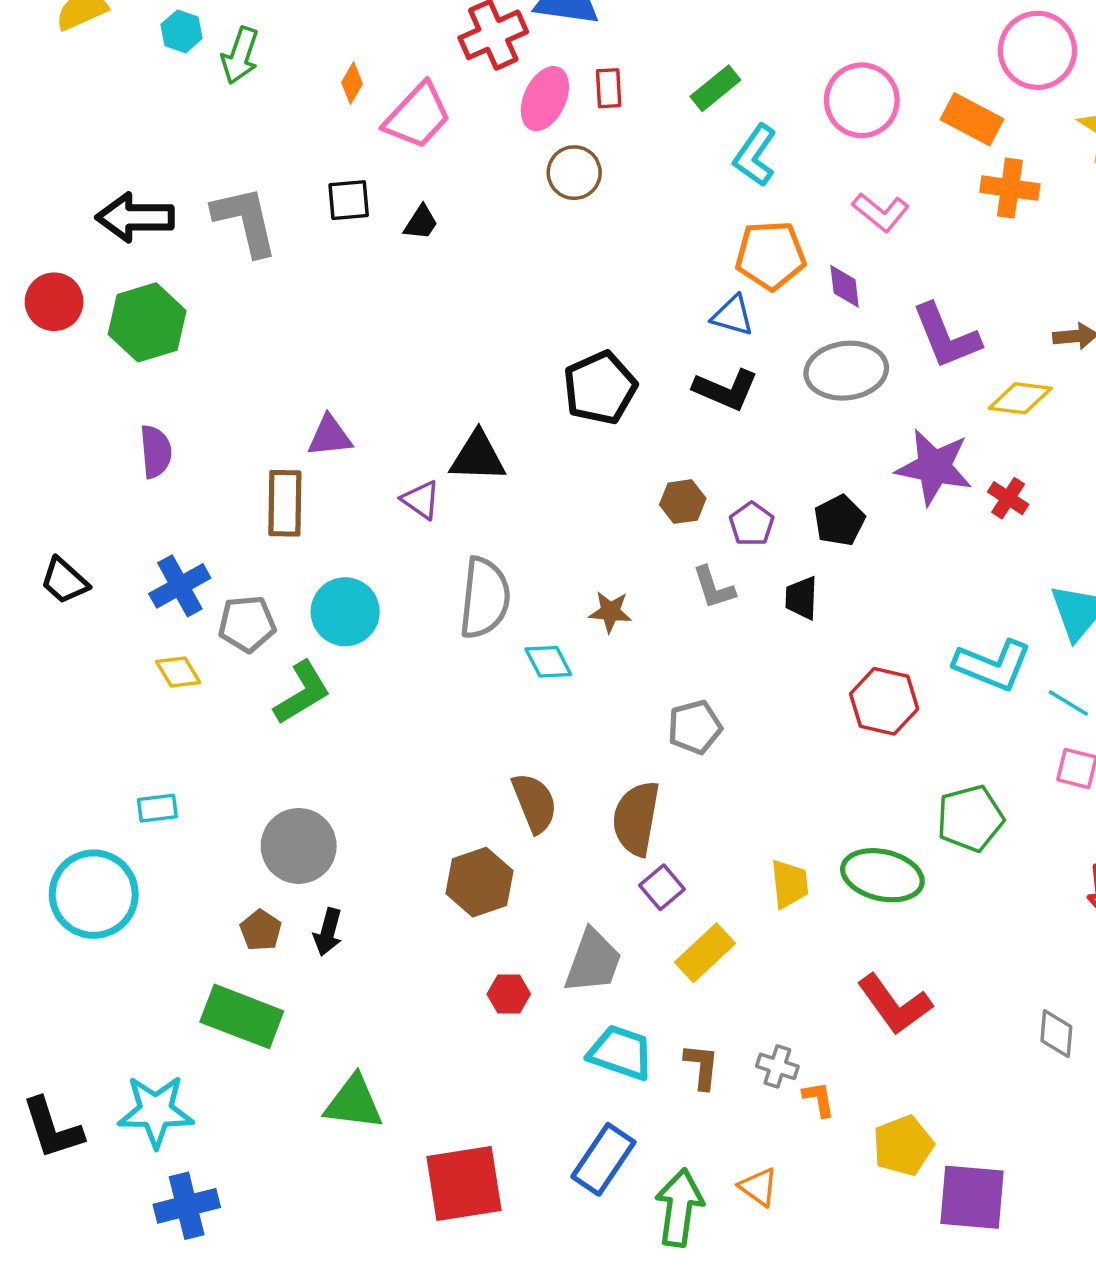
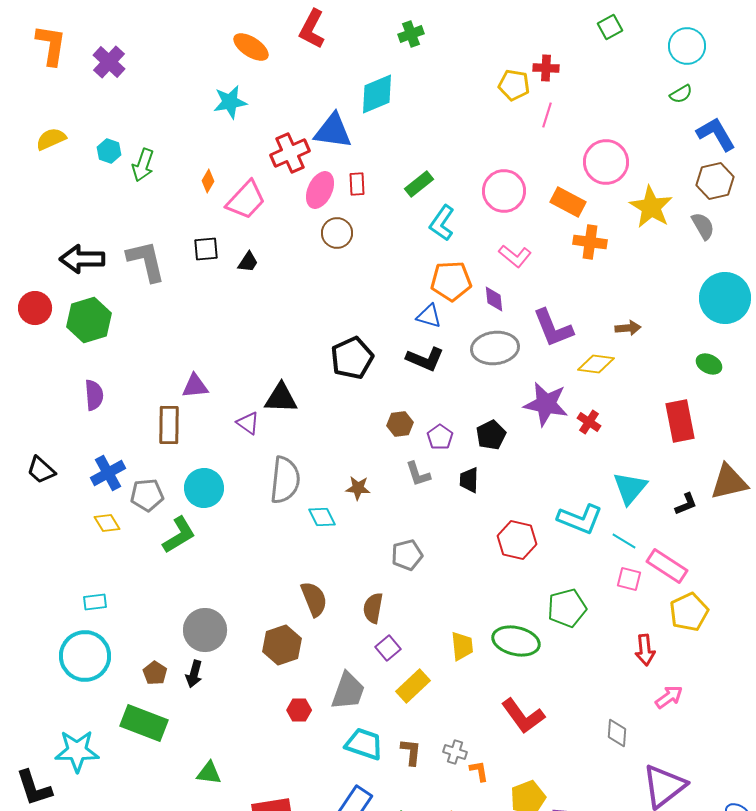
brown semicircle: (636, 818) -> (373, 608), size x0.7
gray circle: (299, 846) -> (205, 630), moved
cyan circle: (94, 894) -> (85, 656), moved
green triangle: (354, 1103) -> (209, 773), size x0.7
cyan star: (156, 1111) -> (77, 751), moved

